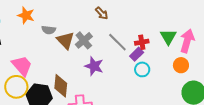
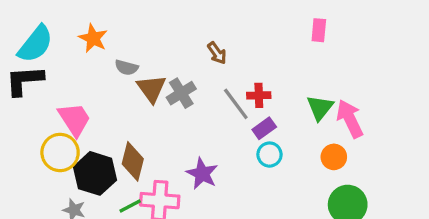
pink arrow: (187, 41) -> (350, 119), turned -50
red cross: (142, 42) -> (259, 95), moved
purple star: (94, 66) -> (202, 174), moved

